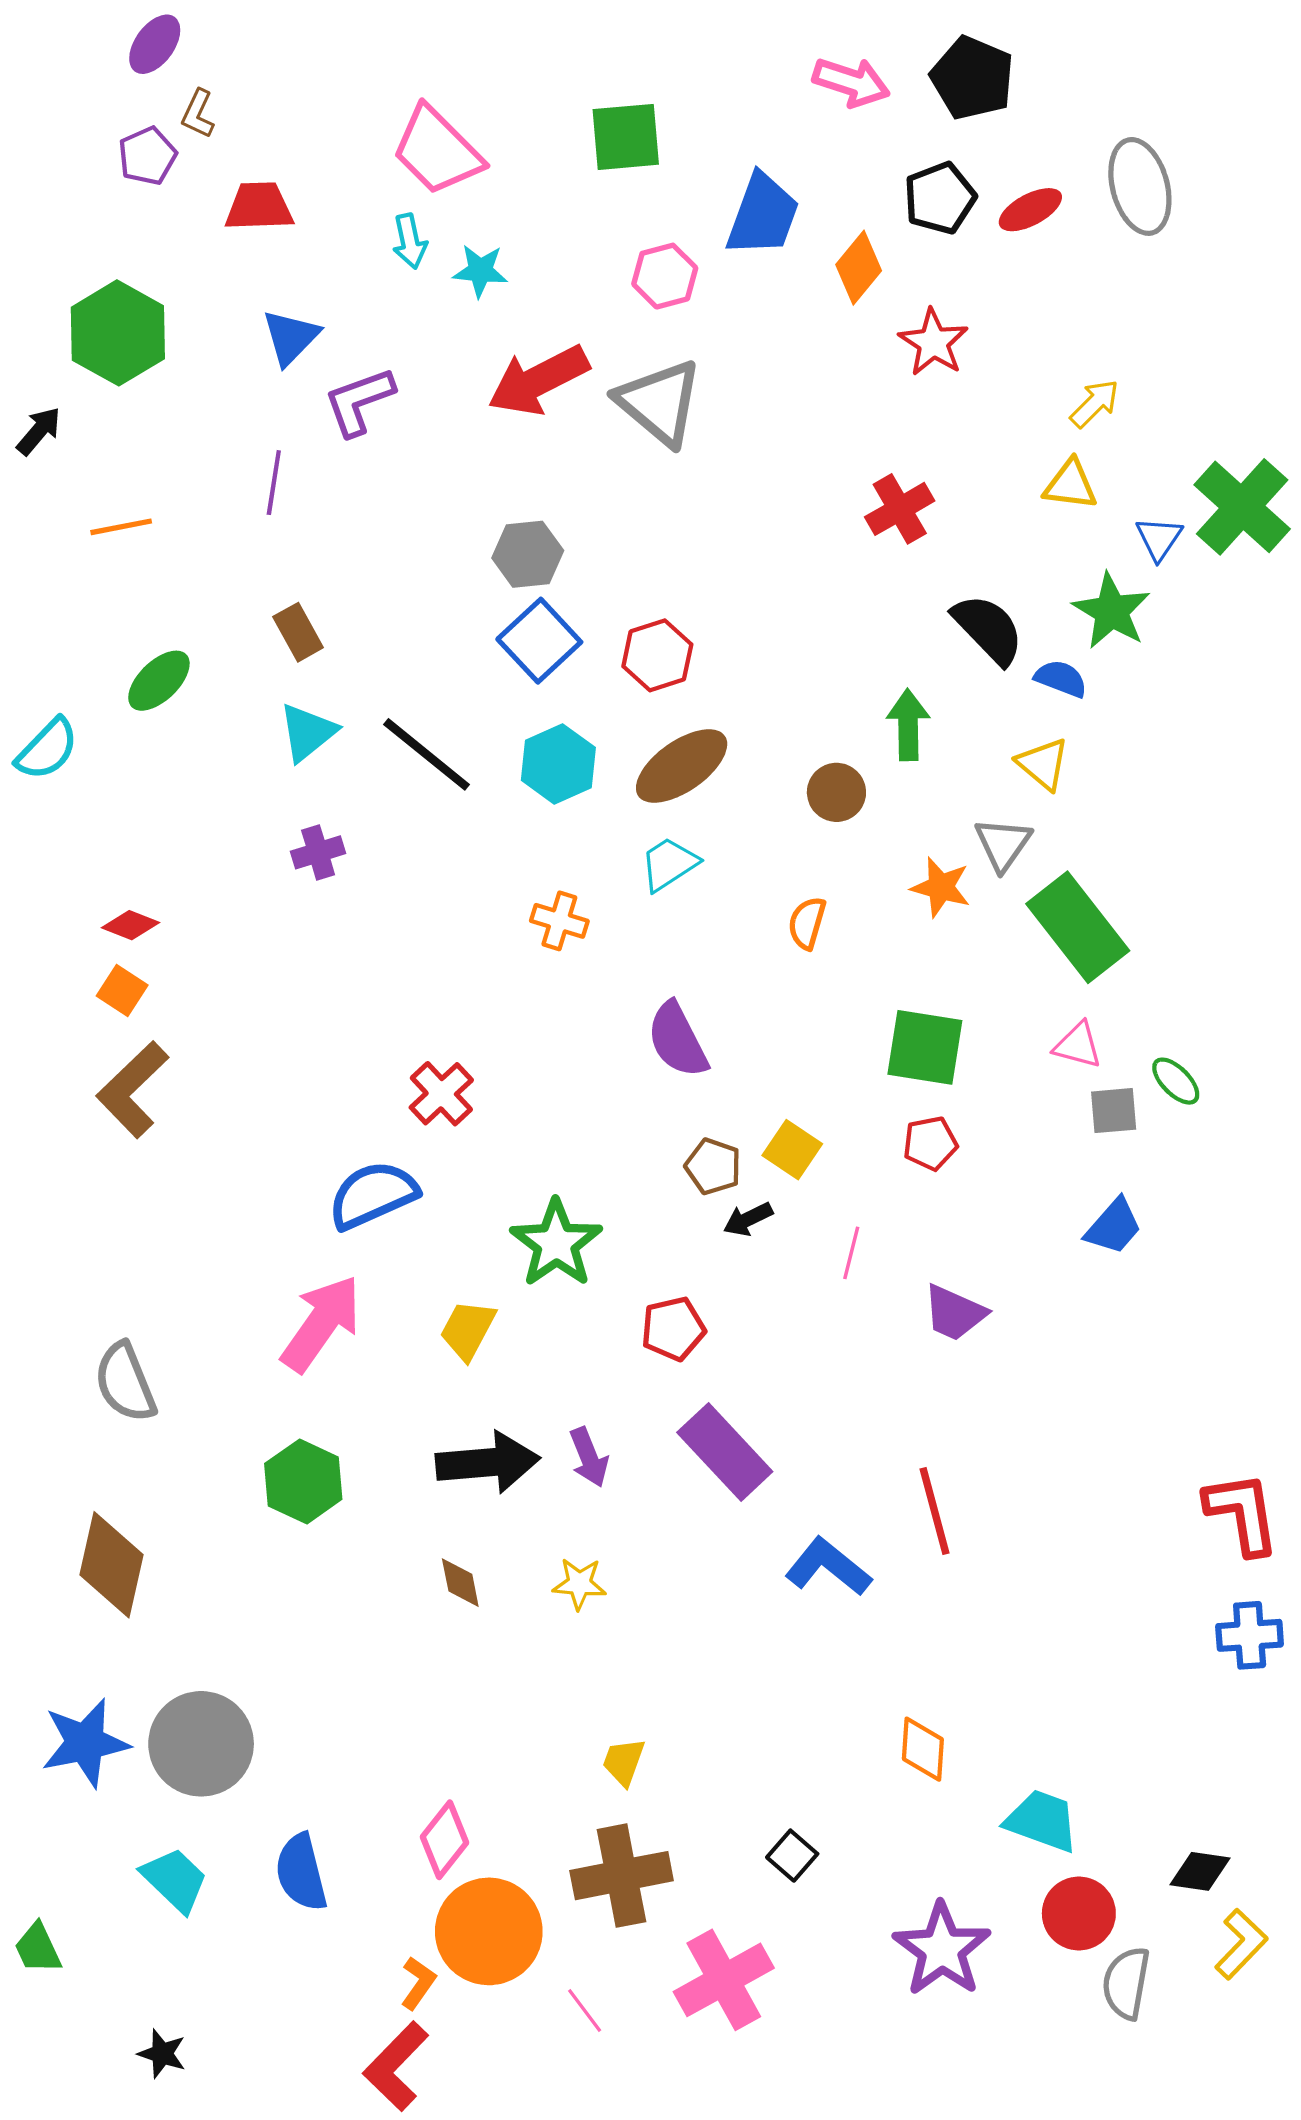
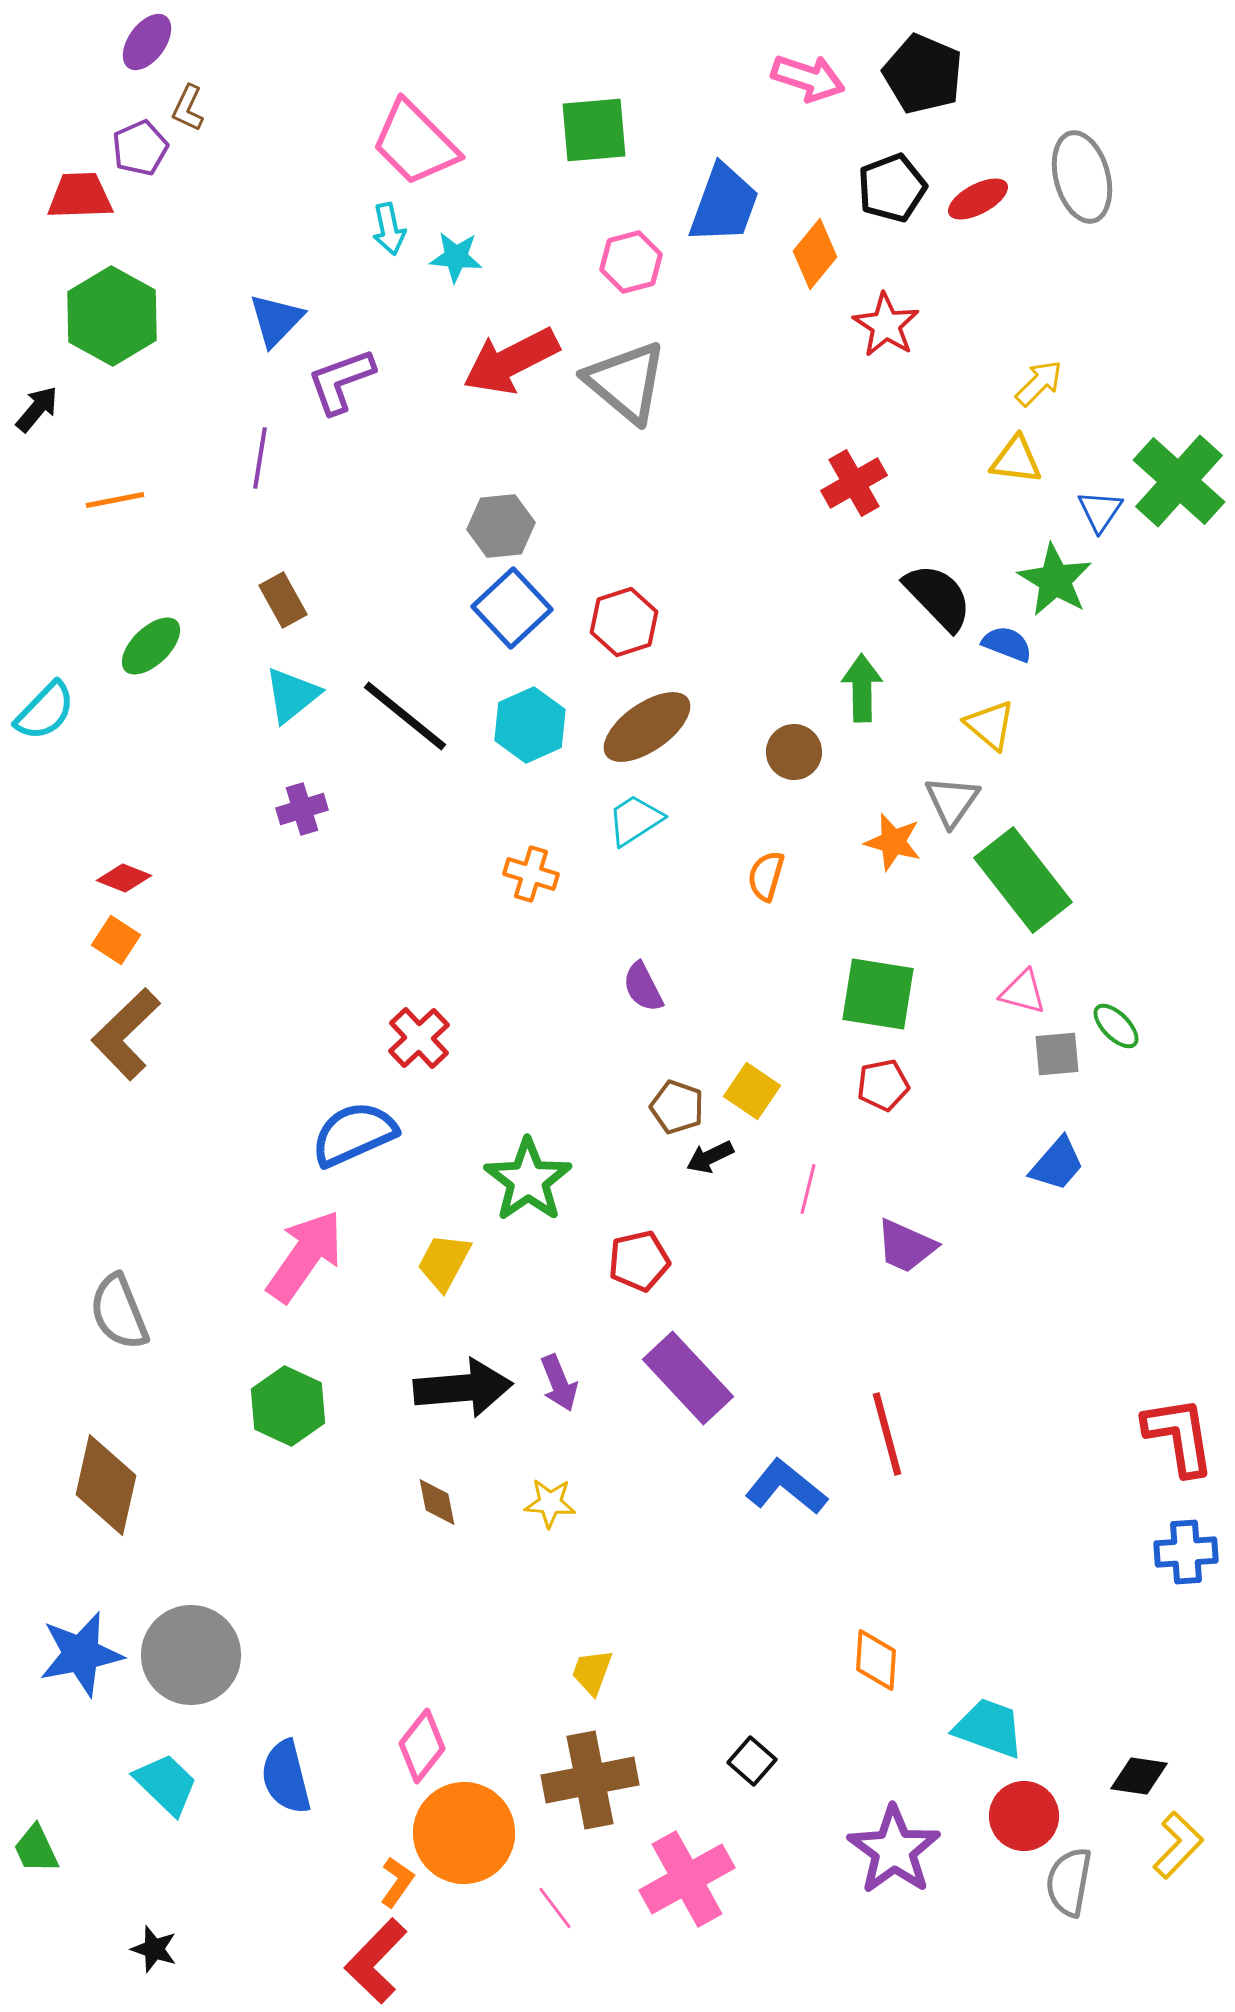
red trapezoid: (259, 207) -> (80, 196), moved
purple semicircle: (677, 1040) -> (643, 987), size x0.7

